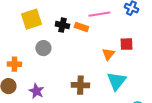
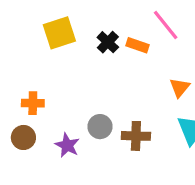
pink line: (99, 14) -> (166, 25), turned 60
black cross: (62, 25) -> (108, 42), turned 32
gray circle: (43, 48) -> (100, 127), moved

